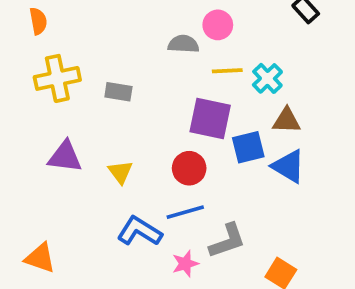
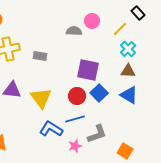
yellow line: (227, 71) -> (120, 29), moved, turned -42
cyan cross: (267, 78) -> (128, 49), moved
blue square: (248, 147) -> (99, 93), moved, turned -30
yellow triangle: (120, 172) -> (41, 98), size x1.6

